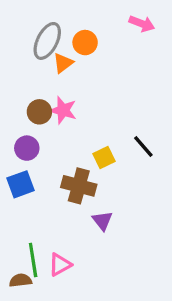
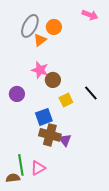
brown circle: (39, 112) -> (53, 80), moved
blue square: (20, 184) -> (44, 117), moved
brown cross: (79, 186) -> (50, 135), moved

